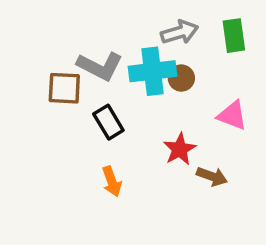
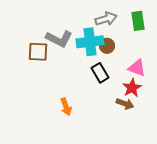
black rectangle: (108, 122) -> (100, 73), moved
red star: (180, 149) -> (132, 88), moved

